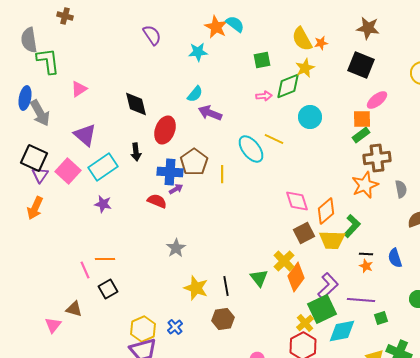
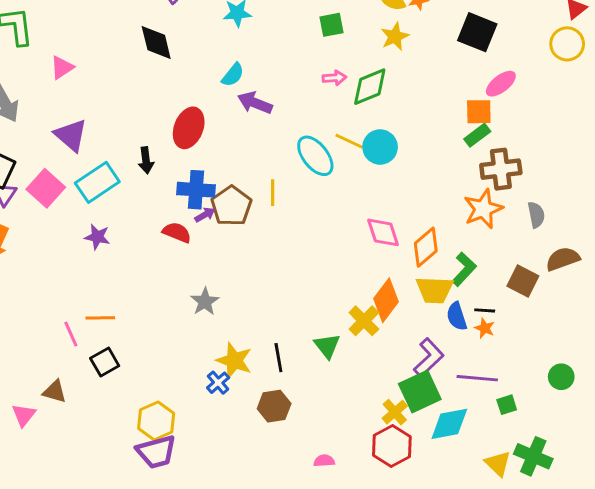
green diamond: (288, 86) -> (370, 87), moved
black diamond: (136, 104) -> (156, 42), moved
cyan circle: (310, 117) -> (380, 147), moved
brown pentagon: (194, 162) -> (231, 206), moved
brown square: (304, 233) -> (523, 281), moved, turned -35
blue semicircle: (395, 258) -> (457, 316), moved
orange diamond: (296, 277) -> (386, 300), moved
blue cross: (175, 327) -> (218, 383), moved

